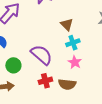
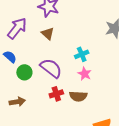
brown triangle: (67, 24) -> (48, 34), moved
green circle: (13, 65) -> (24, 72), moved

